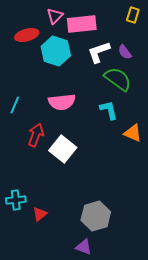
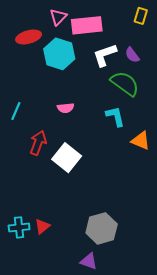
pink semicircle: (62, 102) -> (66, 108), size x0.6
cyan cross: (16, 200) -> (19, 227), moved

